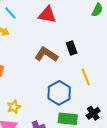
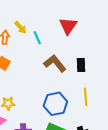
cyan line: (11, 13) -> (37, 38), moved
red triangle: (47, 15) -> (68, 26), turned 36

